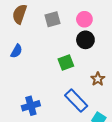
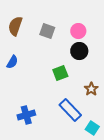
gray square: (53, 19) -> (47, 31), turned 35

